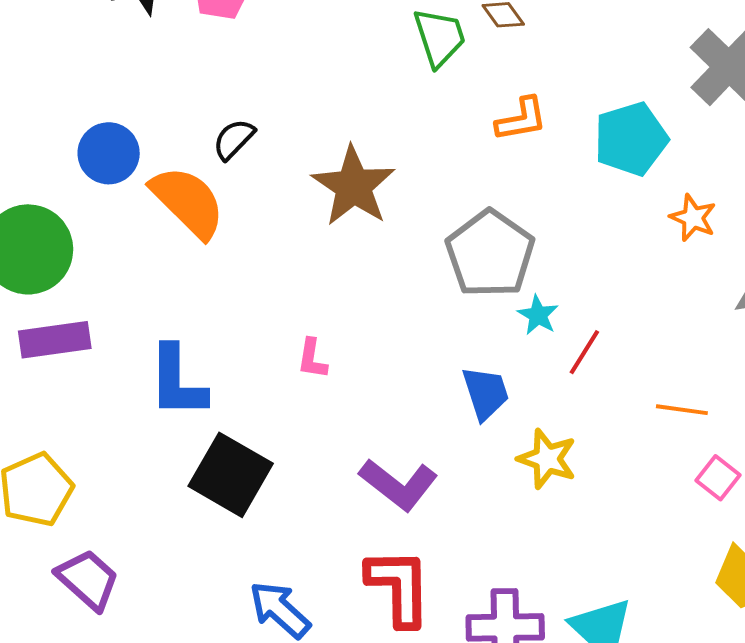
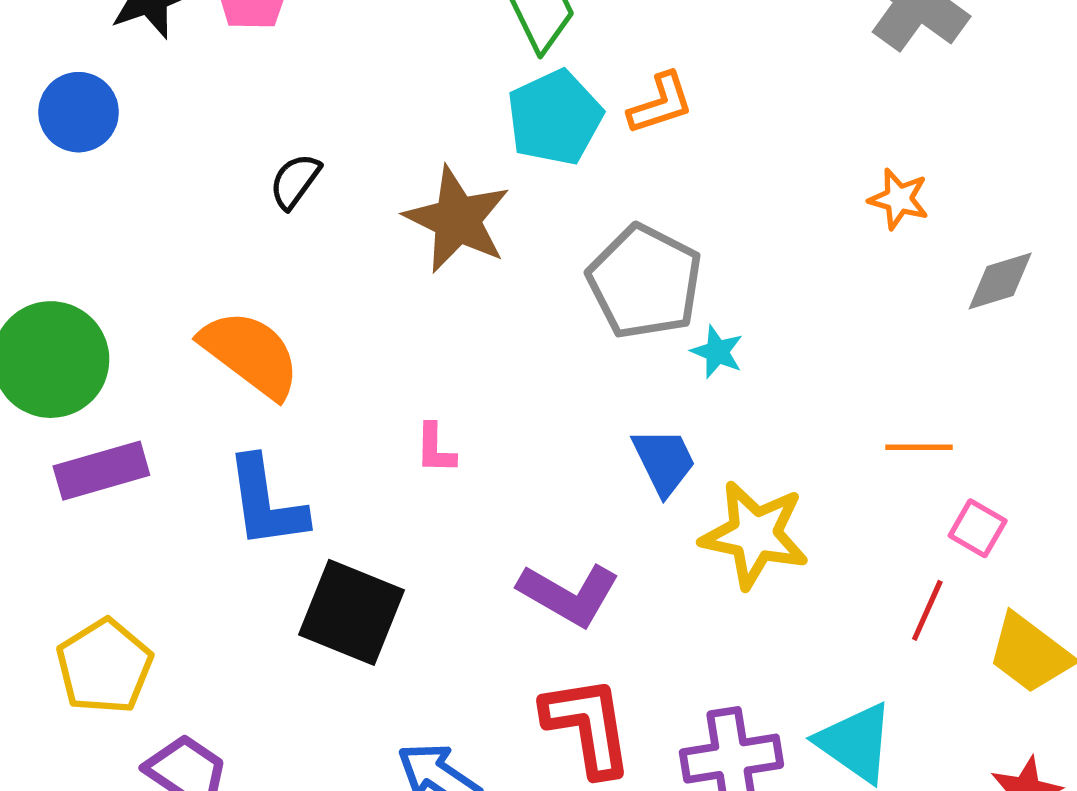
cyan pentagon: (631, 139) -> (555, 118), moved
blue circle: (109, 153) -> (79, 112), moved
orange semicircle: (188, 202) -> (250, 354), moved
red line: (584, 352) -> (927, 610), moved
yellow star: (547, 459) -> (755, 535), size x1.4

